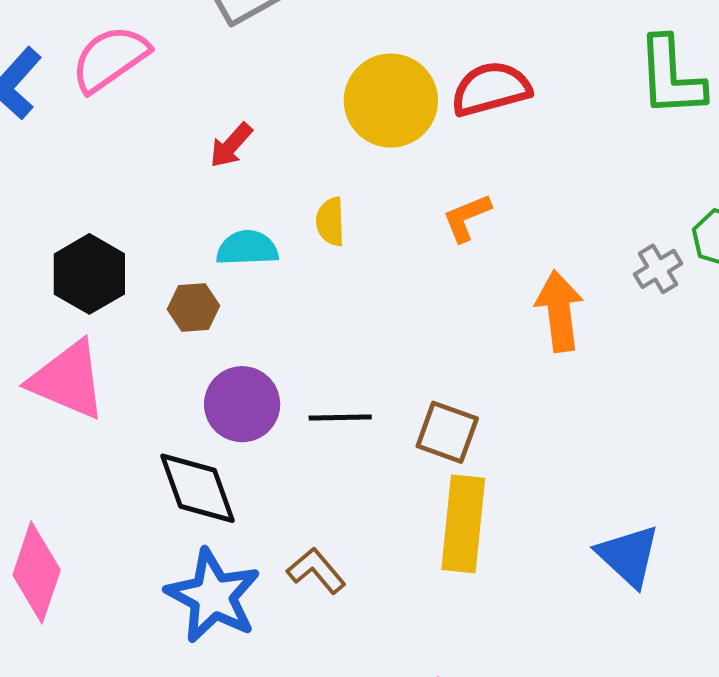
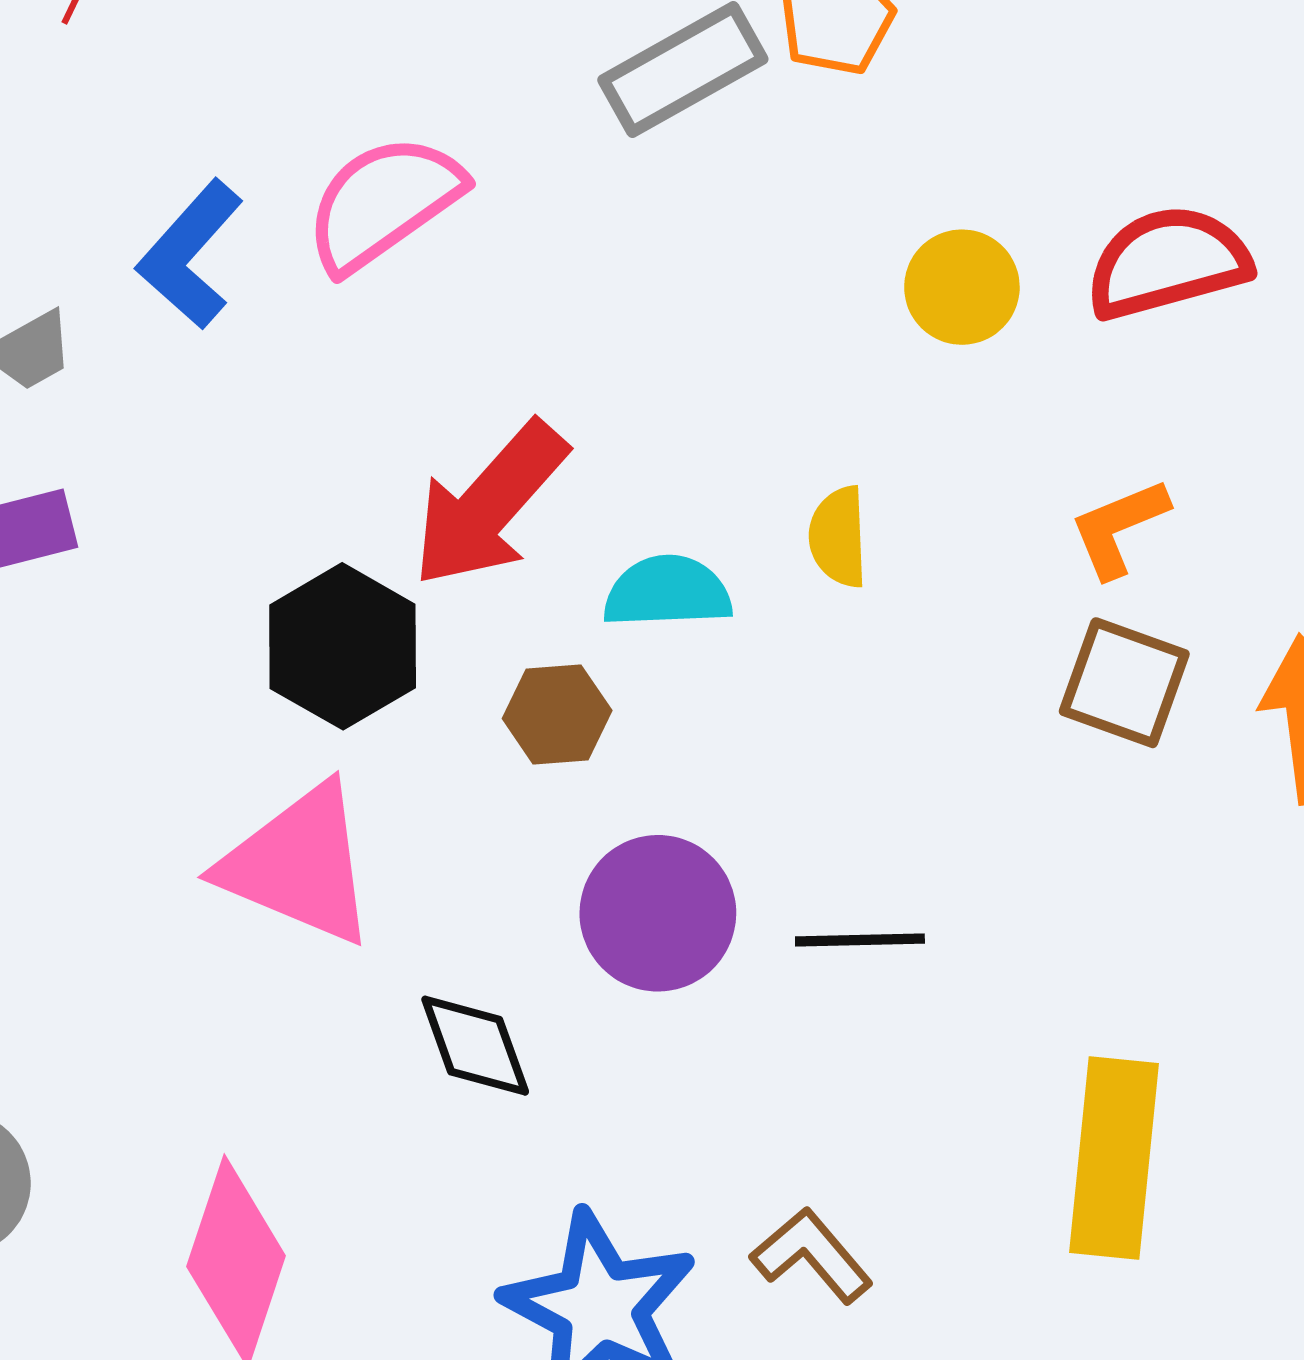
yellow circle: (391, 101) -> (962, 287), size x0.6
red arrow: (231, 145) -> (489, 504), moved, size x1.8
brown square: (447, 432) -> (1124, 683), moved
black diamond: (198, 488) -> (475, 1046), moved, size x0.7

